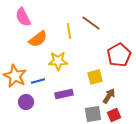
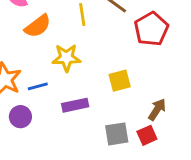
red pentagon: (119, 55) -> (151, 29), moved
brown arrow: (109, 96) -> (157, 109), moved

